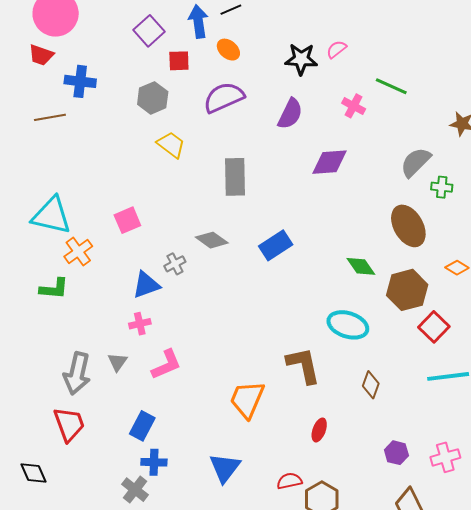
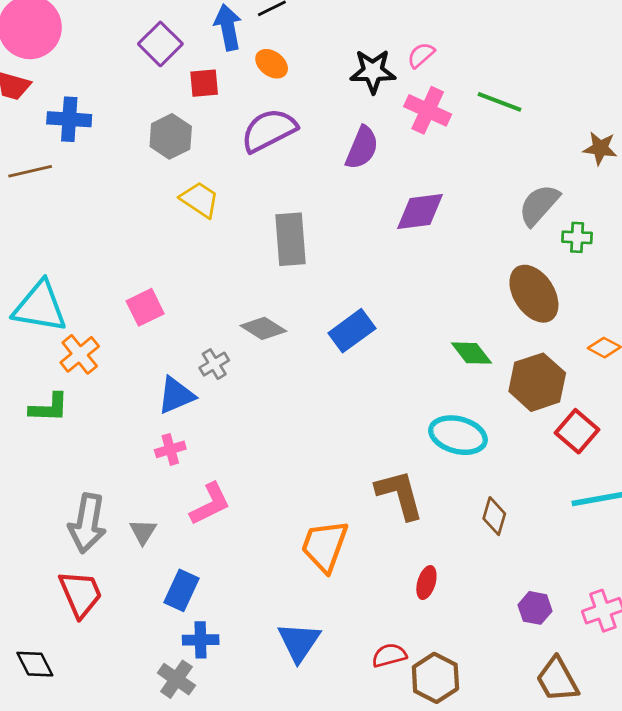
pink cross: (354, 106) -> (428, 110), moved, size x1.4
gray triangle: (117, 362) -> (143, 532), moved

